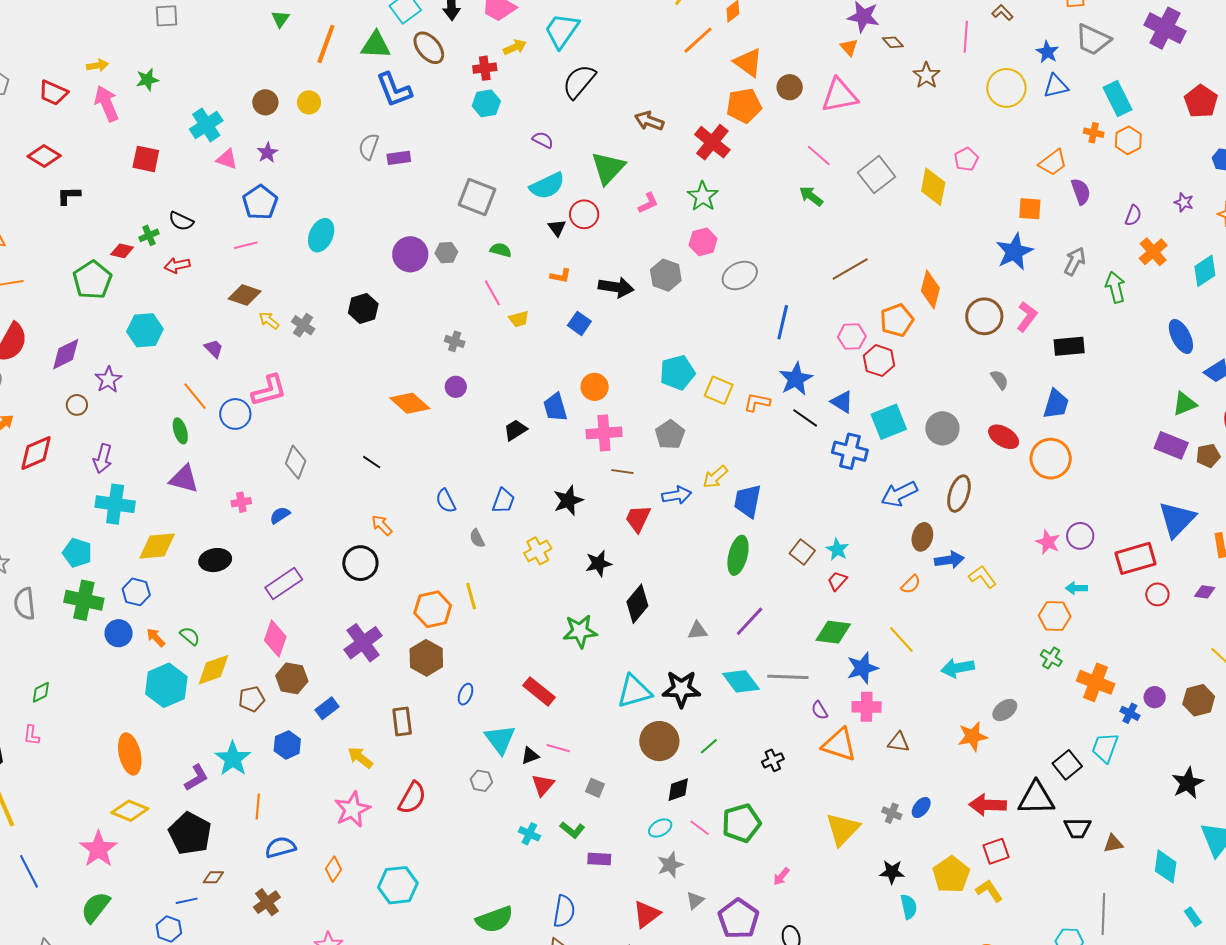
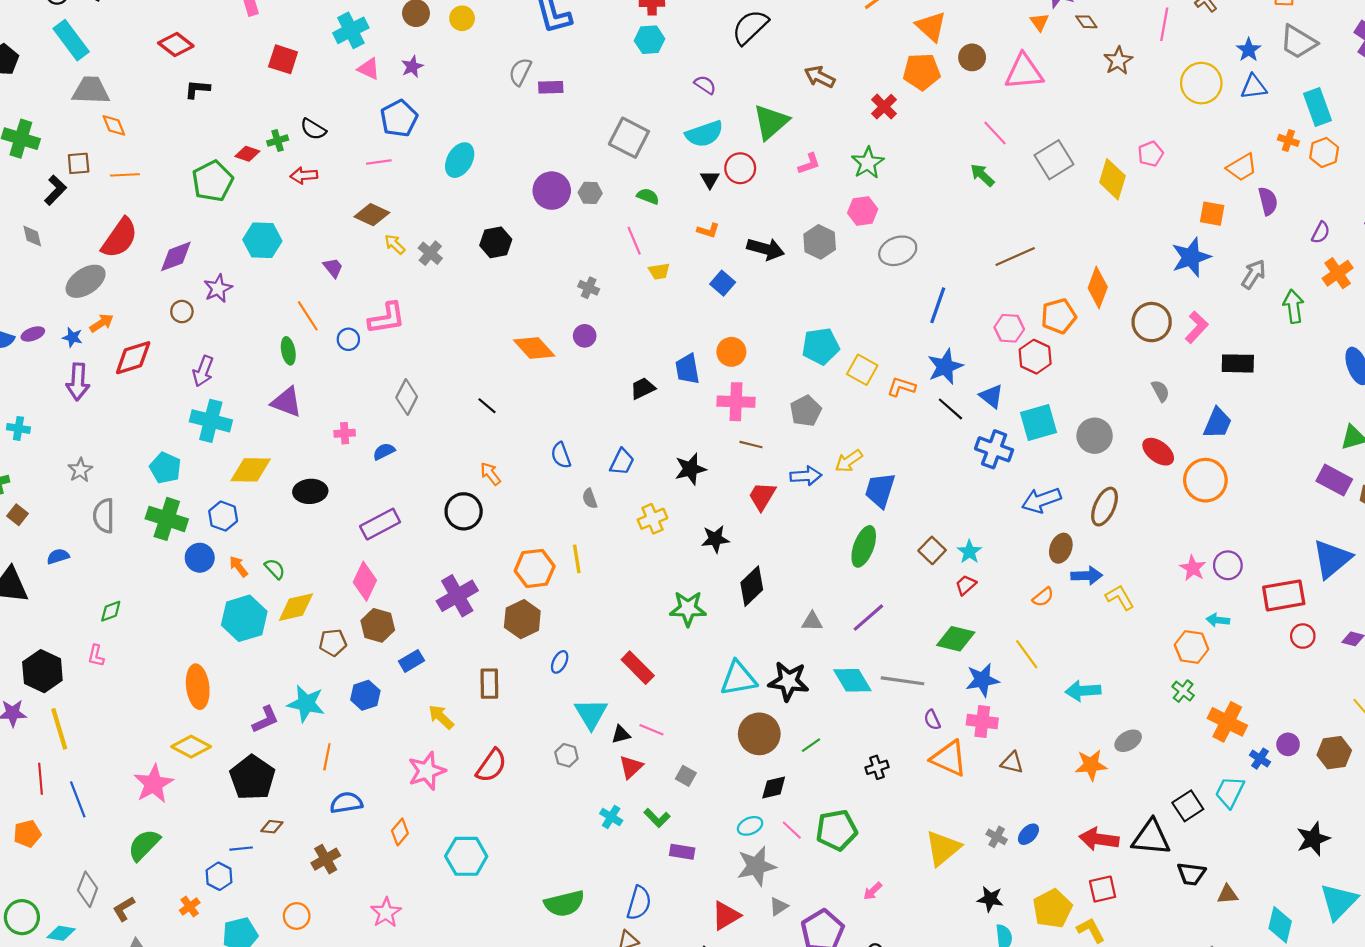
red cross: (712, 142) -> (884, 107), size x0.7
blue circle: (235, 414) -> (348, 339), size x0.7
cyan star: (233, 759) -> (306, 704), turned -30
gray star: (670, 865) -> (756, 866), size x1.4

